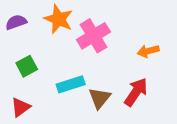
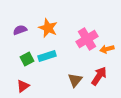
pink cross: (93, 36) -> (87, 39), moved
cyan rectangle: (71, 84) -> (47, 56), moved

